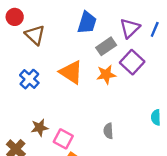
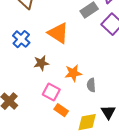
orange star: (106, 75) -> (73, 73), moved
brown star: (40, 128) -> (41, 63), moved

